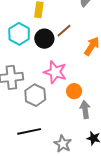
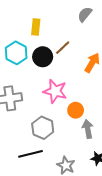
gray hexagon: (35, 95) -> (43, 128), moved

